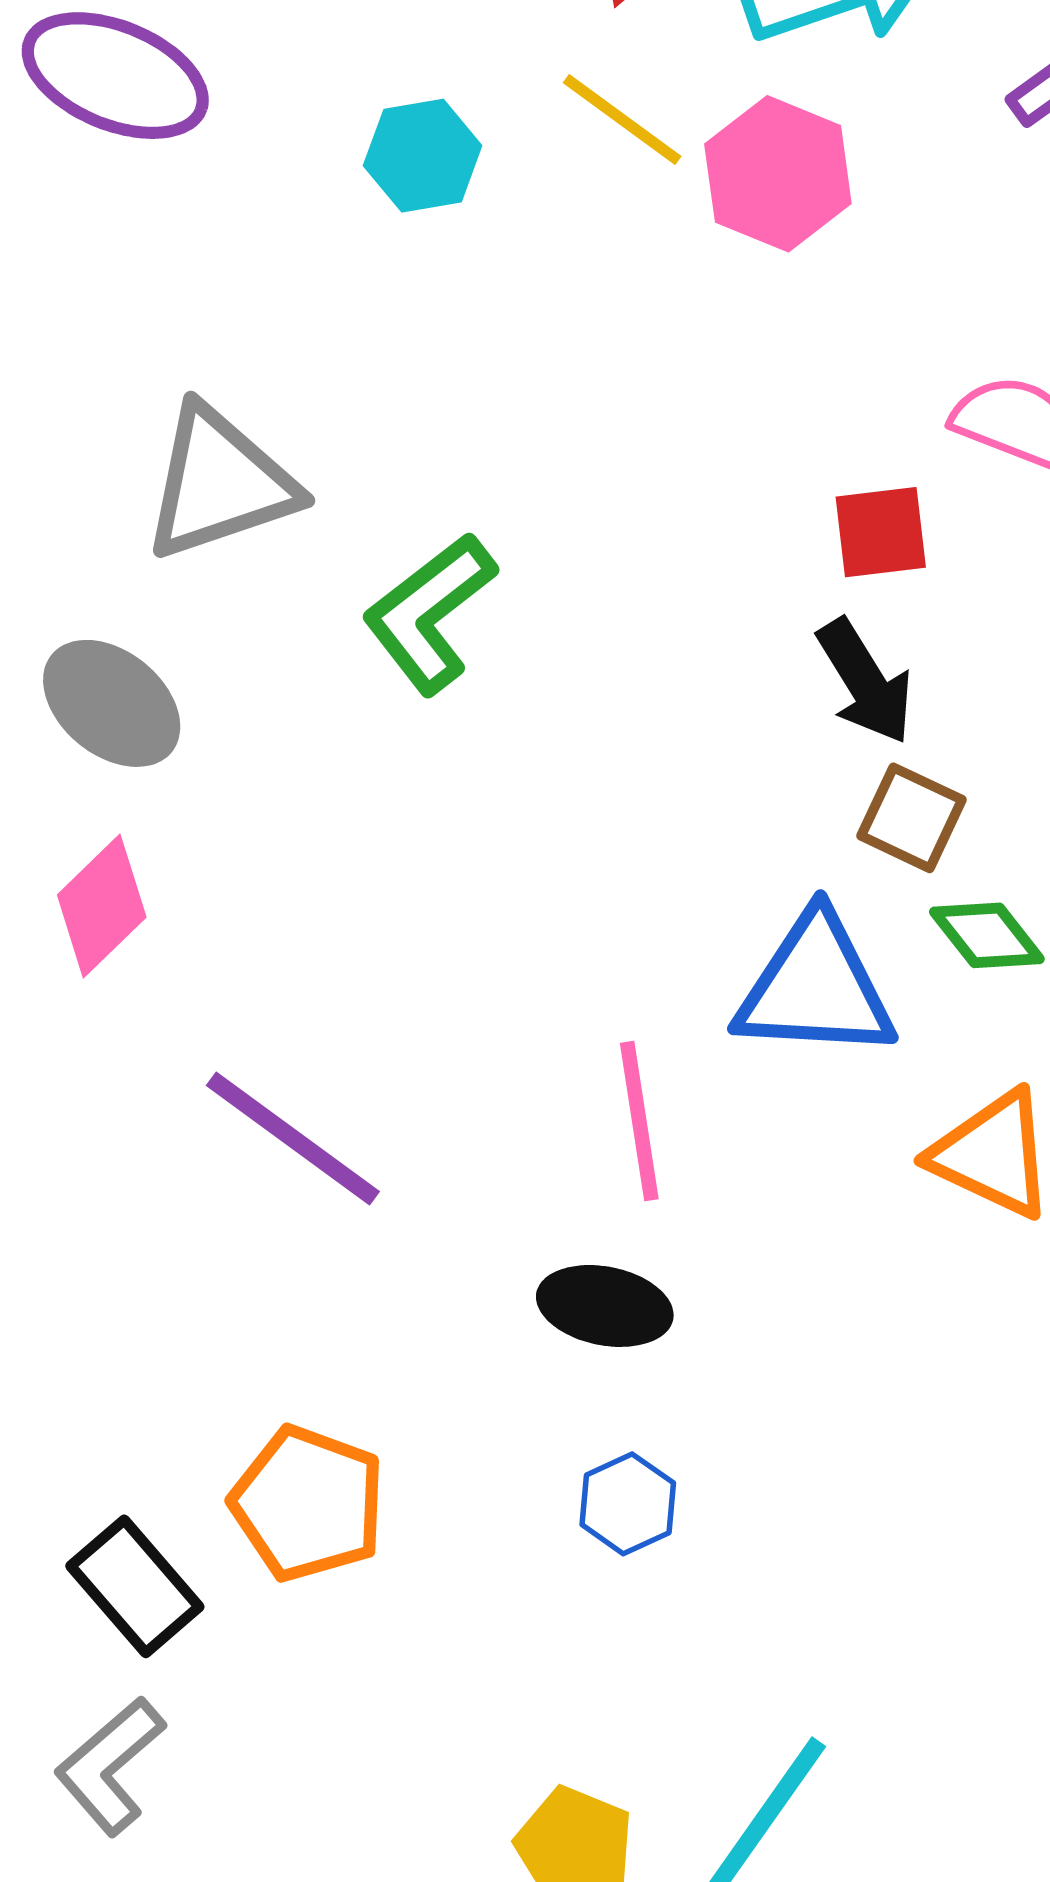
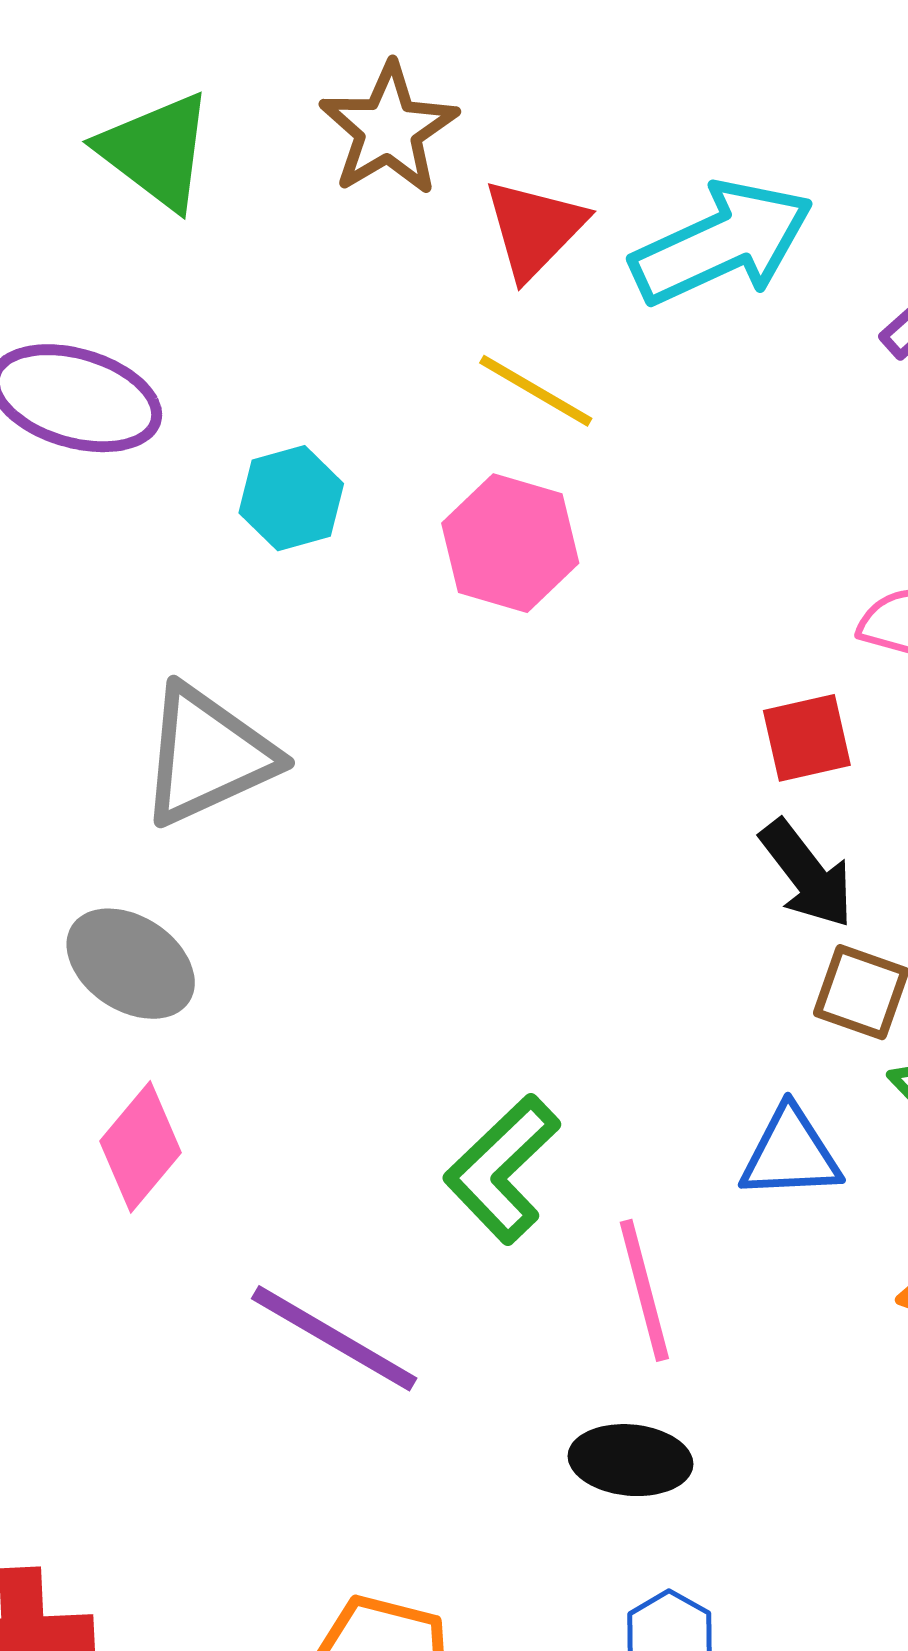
cyan hexagon: (423, 156) -> (291, 498), moved
pink hexagon: (778, 174) -> (510, 543), moved
green L-shape: (429, 613) -> (502, 1169), moved
blue triangle: (815, 987) -> (790, 1154), size x0.7

